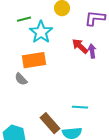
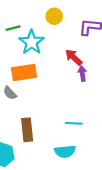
purple arrow: (92, 51) -> (82, 74), moved
brown rectangle: (50, 123) -> (27, 130), moved, turned 35

